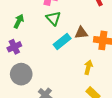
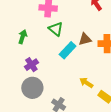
purple cross: (14, 47) -> (31, 65), moved
yellow arrow: (88, 67) -> (86, 83), moved, turned -64

